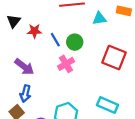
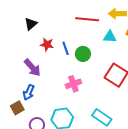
red star: (35, 31) -> (47, 45), moved
pink cross: (66, 64) -> (73, 84), moved

